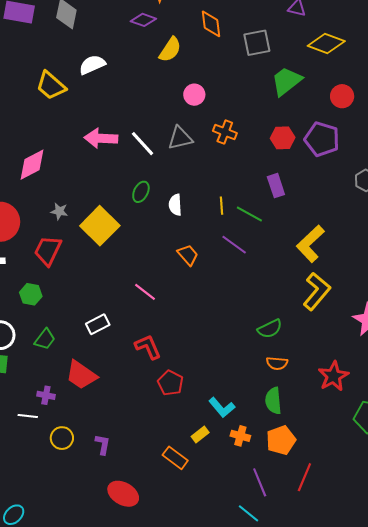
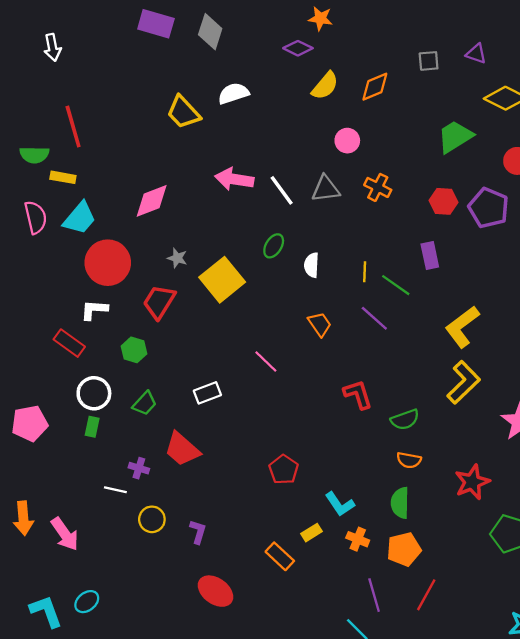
orange diamond: (211, 24) -> (375, 87), moved, turned 68
gray square: (257, 43) -> (429, 61), moved, size x0.7
red L-shape: (148, 347) -> (358, 394), moved

